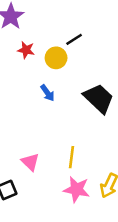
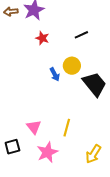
yellow circle: (56, 58) -> (72, 66), moved
pink star: (77, 189) -> (47, 152), moved, turned 30

